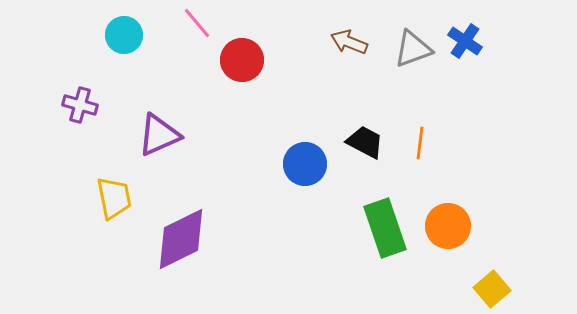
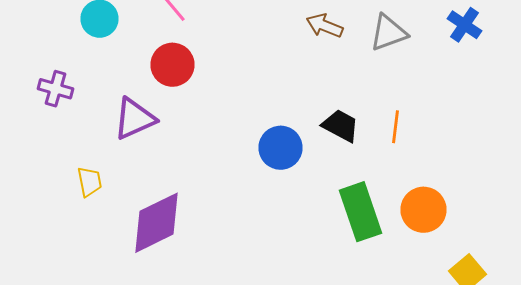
blue cross: (465, 41) -> (464, 25), moved
red circle: (242, 60) -> (172, 65), moved
yellow trapezoid: (114, 198) -> (90, 182), size x0.7

